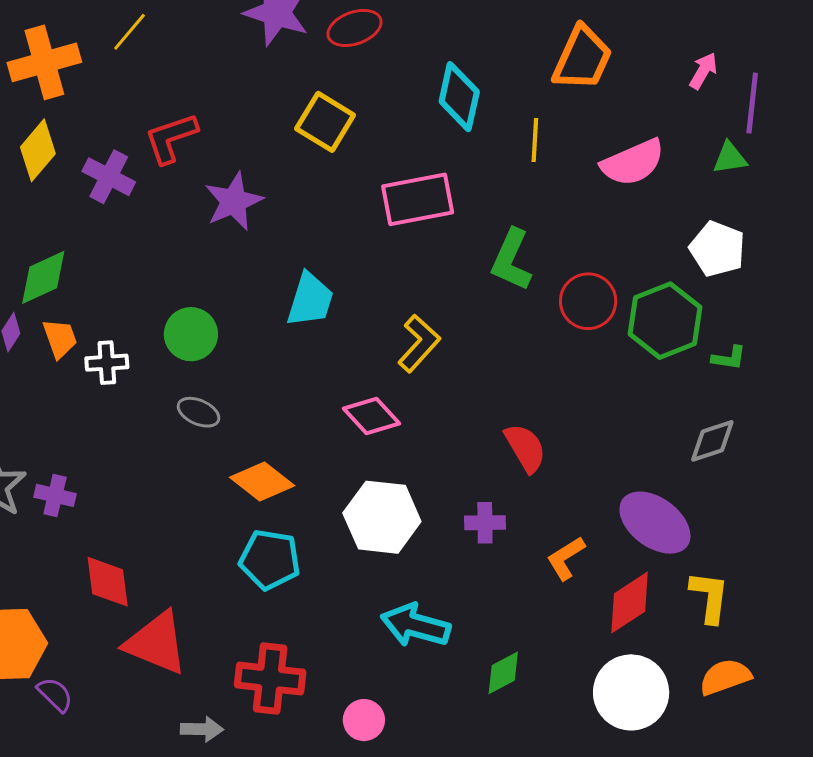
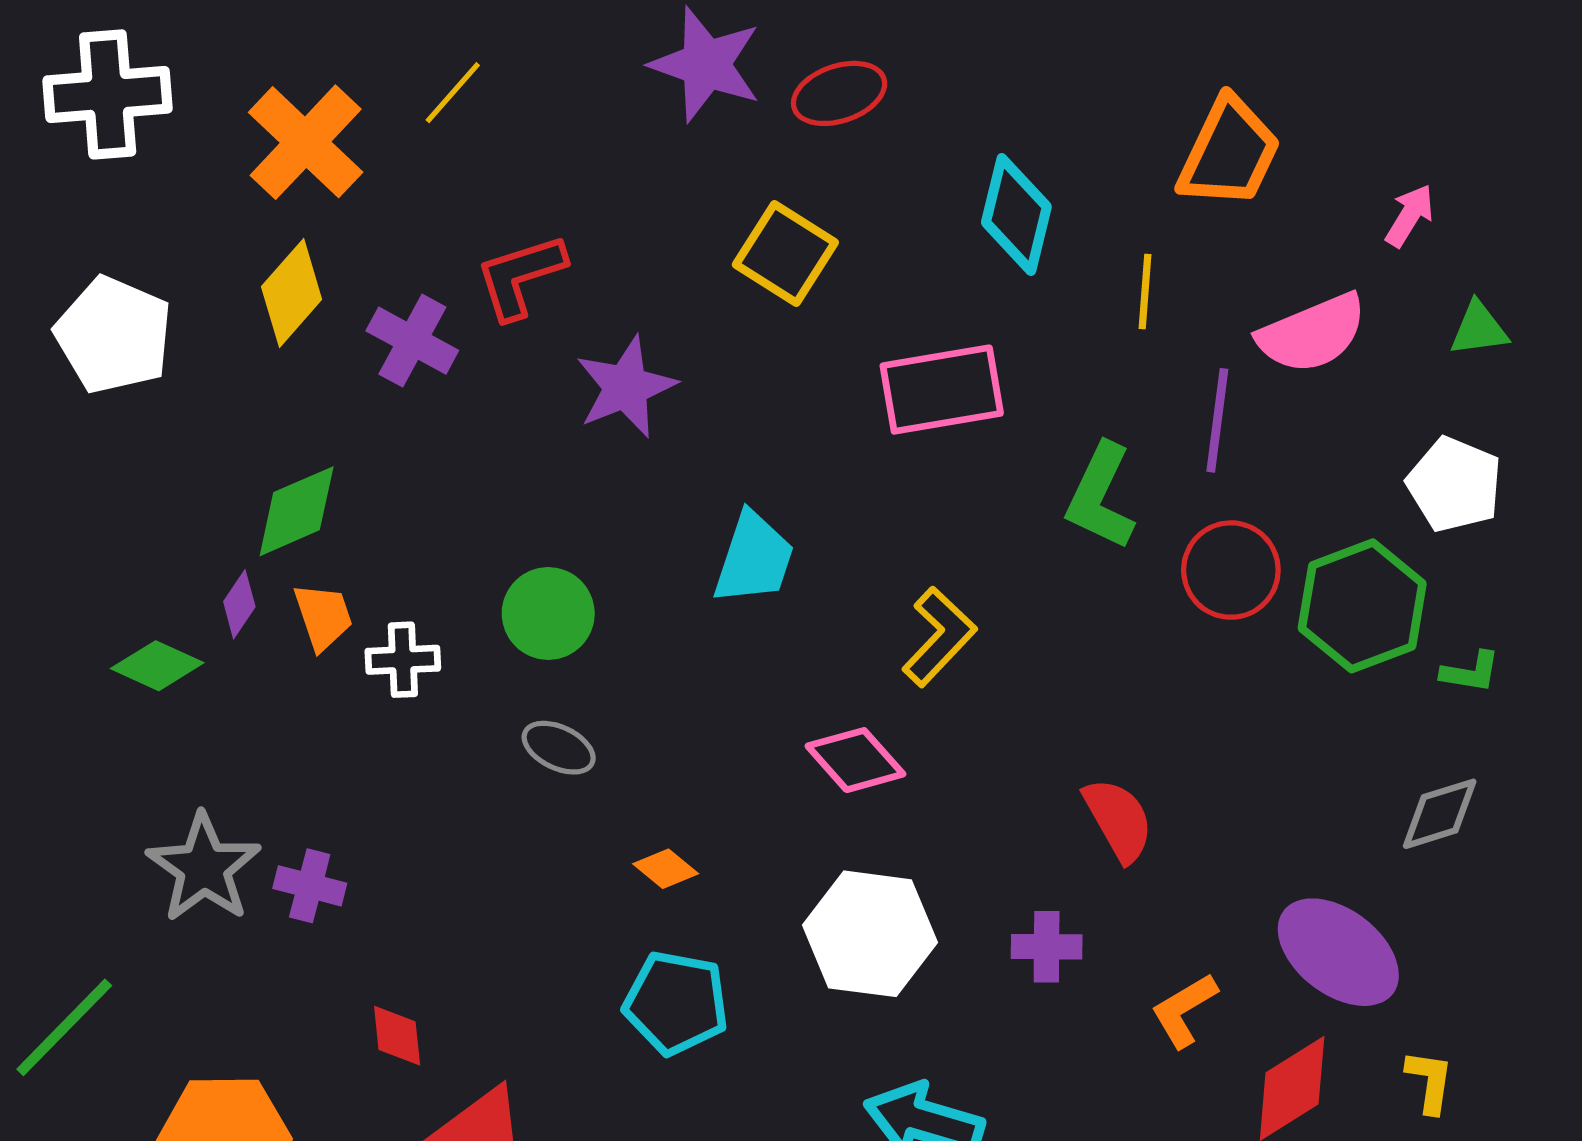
orange cross: (44, 62) -> (306, 142), turned -32
pink arrow: (703, 71) -> (1410, 216), moved
purple line: (752, 103) -> (1217, 420), moved
orange diamond: (262, 482) -> (666, 869), size x0.6
red diamond: (108, 582) -> (397, 1036), size x0.7
yellow L-shape: (710, 597) -> (1430, 1081), size x0.7

